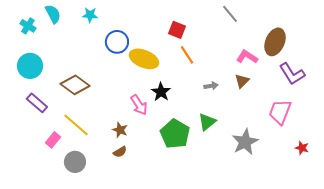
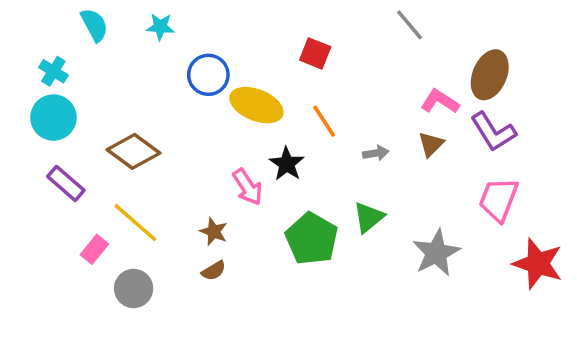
cyan cross: (28, 26) -> (53, 71), moved
orange line: (187, 55) -> (324, 121), moved
purple L-shape: (292, 74) -> (493, 132), moved
red star: (302, 148) -> (538, 264), size x2.0

